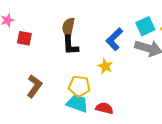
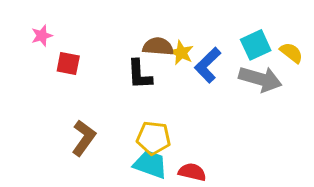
brown semicircle: (68, 27) -> (158, 46), moved, turned 84
yellow star: (105, 66) -> (181, 53), moved

